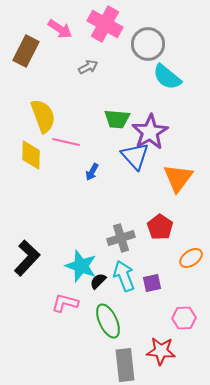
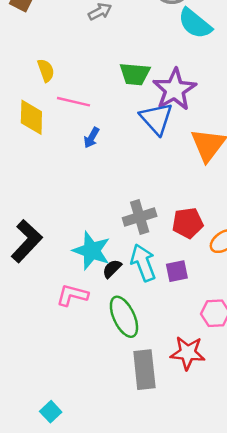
yellow semicircle: (43, 116) -> (46, 70), size x0.6
blue arrow: (92, 172) -> (92, 138), moved
red pentagon: (160, 227) -> (188, 223), moved, turned 30

